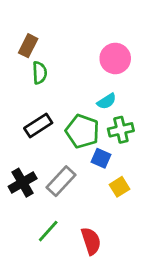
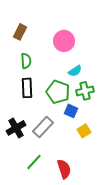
pink circle: (115, 58) -> (64, 41), moved
green semicircle: (40, 73) -> (26, 61), moved
black rectangle: (38, 126) -> (27, 88), turned -60

